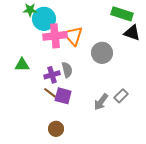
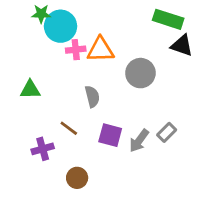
pink cross: (55, 36) -> (76, 50), size x0.6
orange triangle: (73, 36) -> (100, 50), turned -50
purple cross: (52, 75) -> (43, 149), moved
purple square: (63, 96) -> (110, 135), moved

